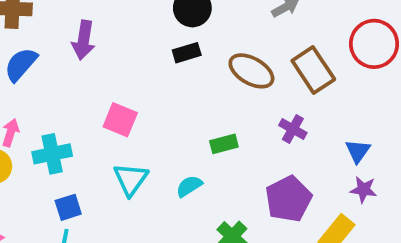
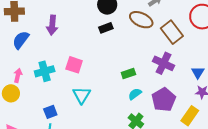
brown ellipse: (251, 71) -> (141, 20), moved
purple cross: (293, 129) -> (163, 63), size x1.5
cyan cross: (52, 154) -> (45, 71), moved
cyan semicircle: (189, 186) -> (135, 94), moved

